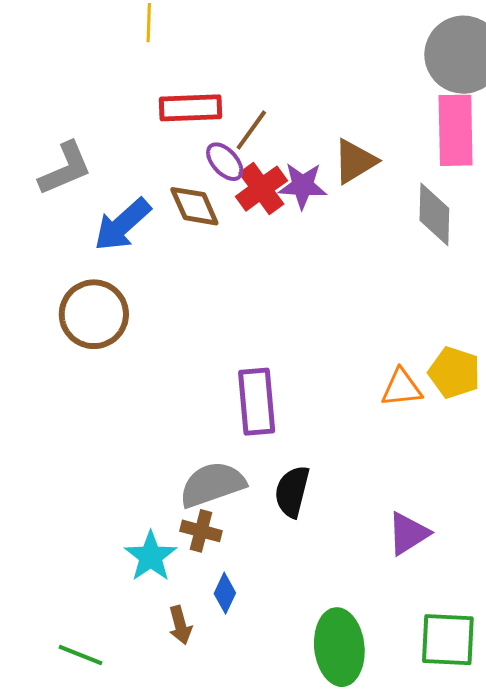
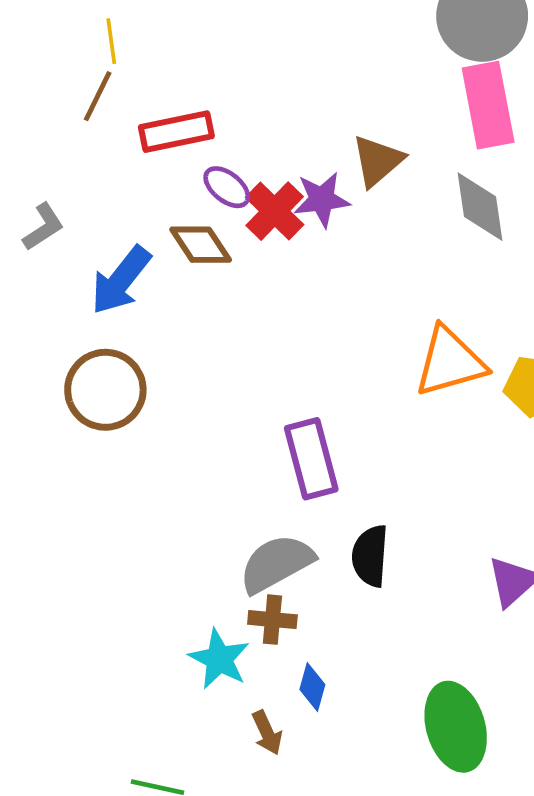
brown line: (251, 130) -> (98, 96), moved
gray L-shape: (65, 169) -> (43, 227), size x0.7
orange triangle: (402, 388) -> (450, 362), moved, size x1.5

